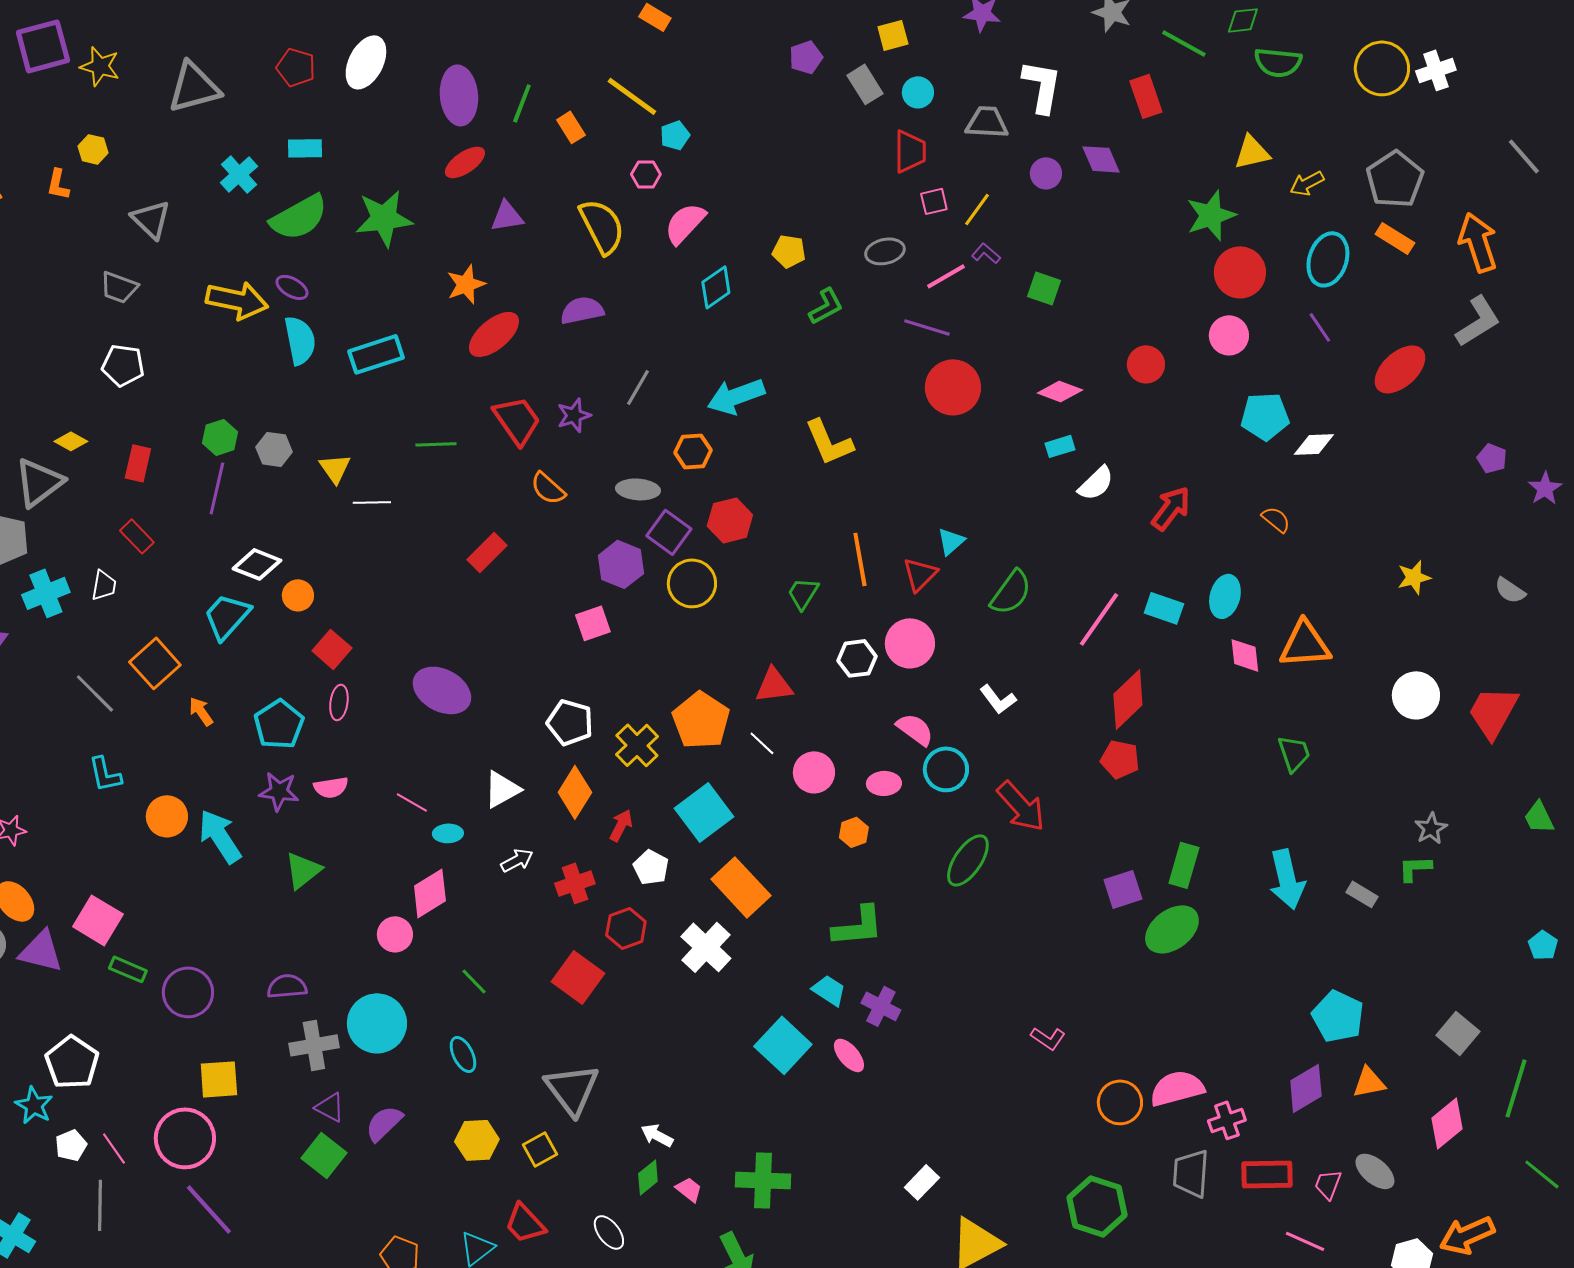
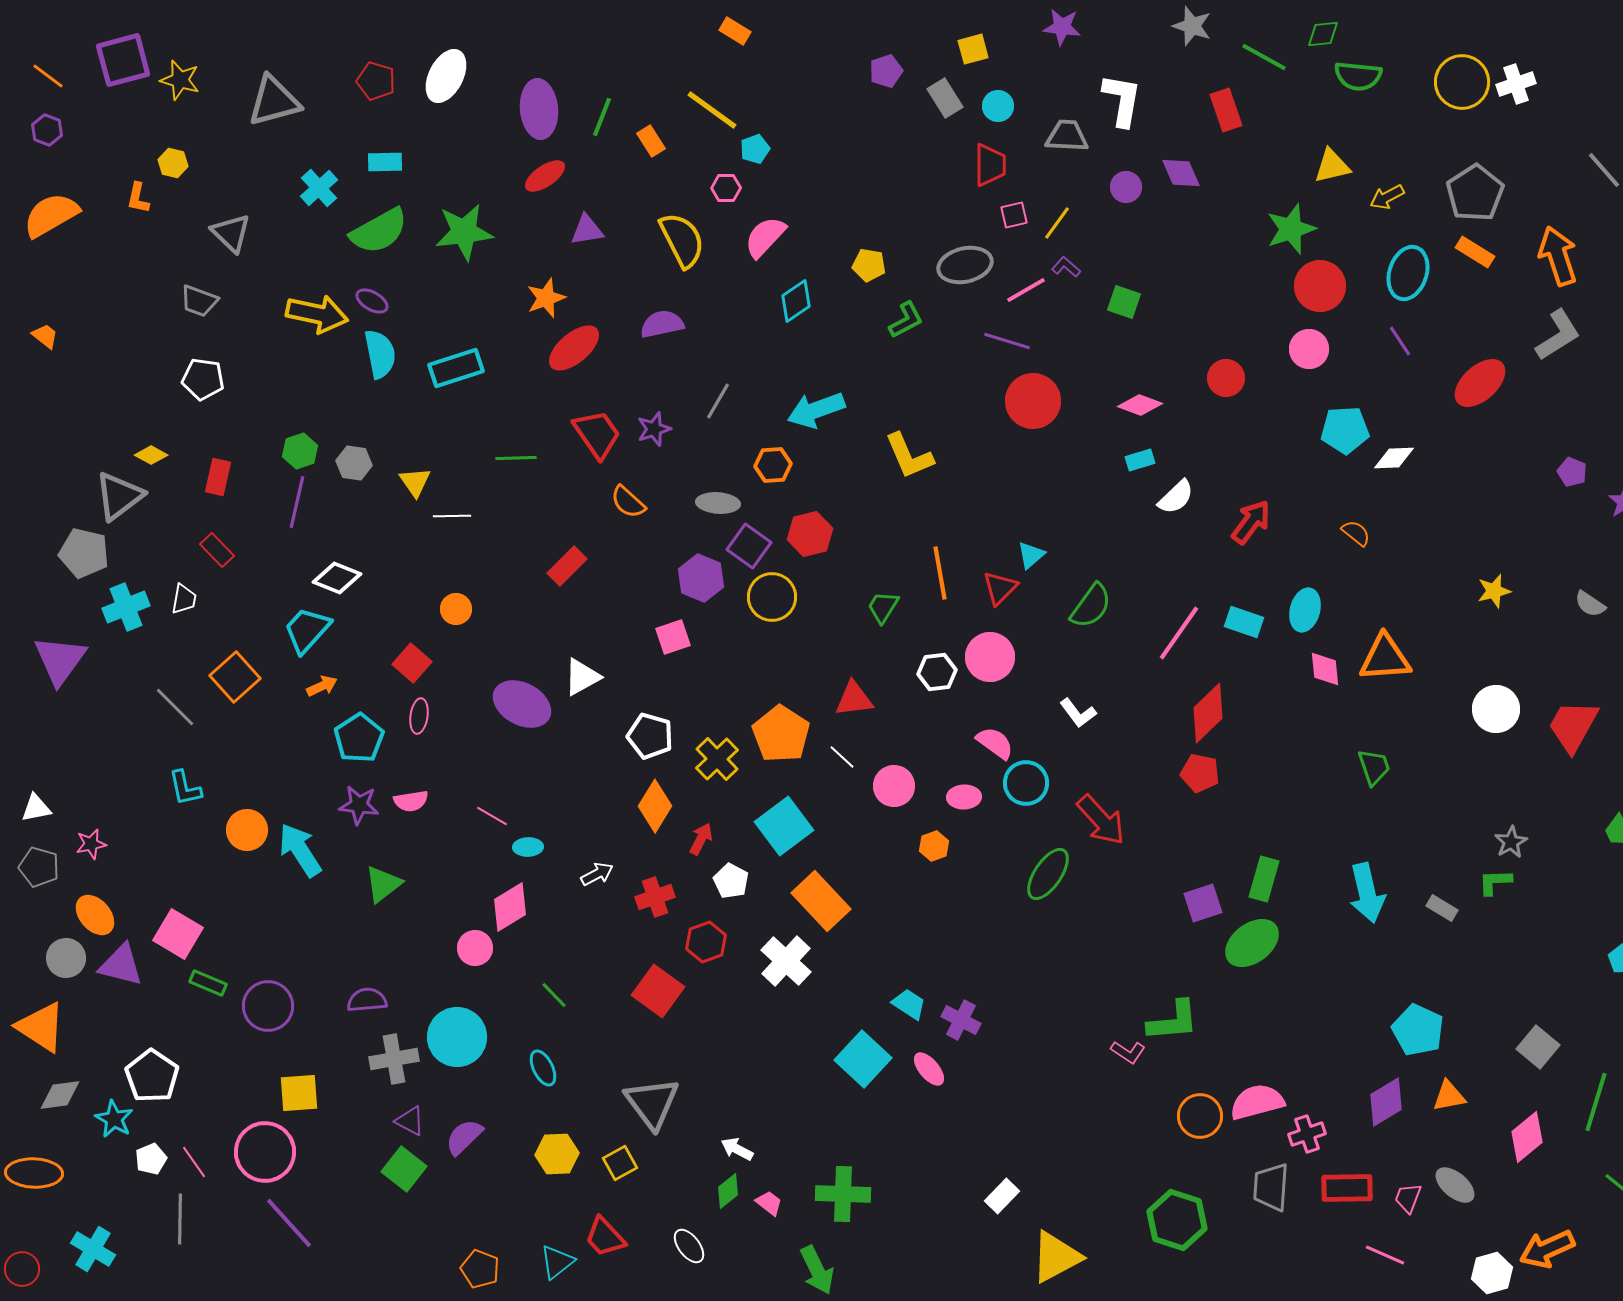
gray ellipse: (885, 251) -> (965, 265), size x1.4
orange circle: (298, 595) -> (456, 609), moved
orange arrow: (201, 711) -> (322, 686), moved, turned 100
white triangle: (502, 789) -> (582, 677), moved
green L-shape: (858, 926) -> (1173, 1021), moved

